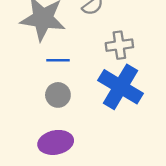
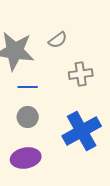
blue cross: (121, 87) -> (82, 131), moved, turned 30

